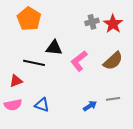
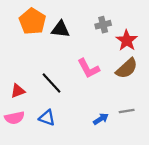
red star: (113, 24) -> (127, 40), moved
black triangle: (54, 48) -> (60, 29), moved
pink L-shape: (79, 61) -> (89, 68), turned -80
black line: (34, 63) -> (52, 83), moved, turned 35

